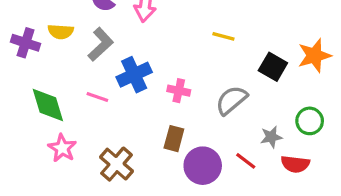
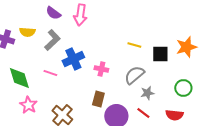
yellow line: (223, 36) -> (134, 45), moved
black square: (273, 67) -> (160, 54), turned -30
gray star: (271, 137) -> (147, 93), moved

